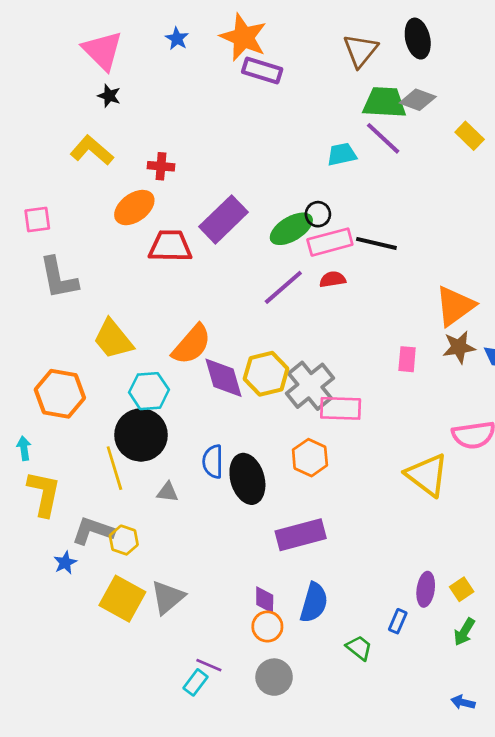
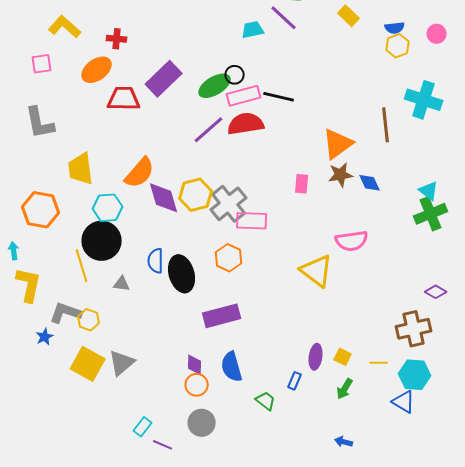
pink square: (37, 219) -> (42, 64), moved
red semicircle: (333, 279) -> (246, 124), size x1.8
yellow trapezoid: (113, 339) -> (81, 169), turned 32
yellow square: (462, 589) -> (343, 357), turned -30
blue semicircle: (314, 603) -> (232, 367), turned 148
purple line: (209, 665) -> (163, 445), moved

